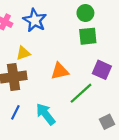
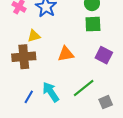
green line: (81, 93) -> (84, 88), moved
blue line: (15, 112) -> (29, 97), moved

